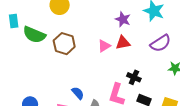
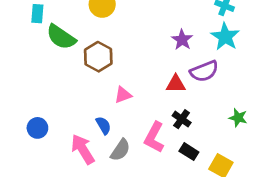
red triangle: (123, 43) -> (176, 84), moved
purple semicircle: (161, 43) -> (204, 71), moved
pink triangle: (104, 46) -> (123, 95), moved

